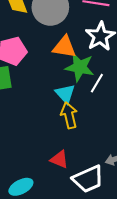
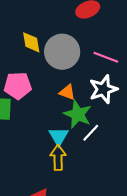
orange triangle: (64, 47) -> (67, 92), size x0.7

